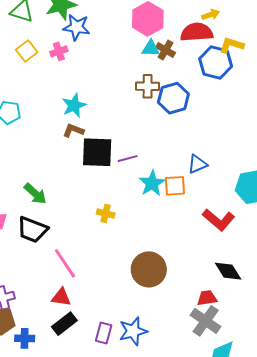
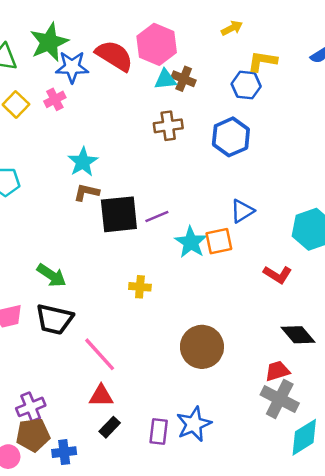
red semicircle: (197, 32) -> (114, 56), moved, turned 44
blue hexagon: (216, 62) -> (246, 85), size x0.7
blue hexagon: (173, 98) -> (231, 137), moved
red L-shape: (219, 220) -> (278, 274), size x0.7
black rectangle: (64, 324) -> (110, 427), size x0.7

